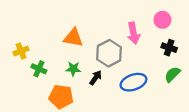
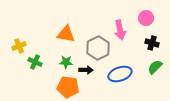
black arrow: (96, 78) -> (86, 70), turned 56
orange pentagon: (61, 97) -> (68, 87), moved

